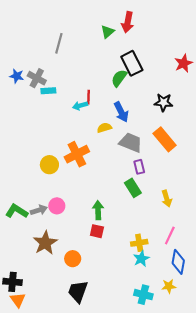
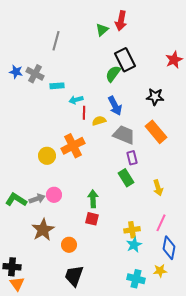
cyan rectangle: (48, 91) -> (57, 86), moved
red line: (88, 97) -> (84, 113), moved

